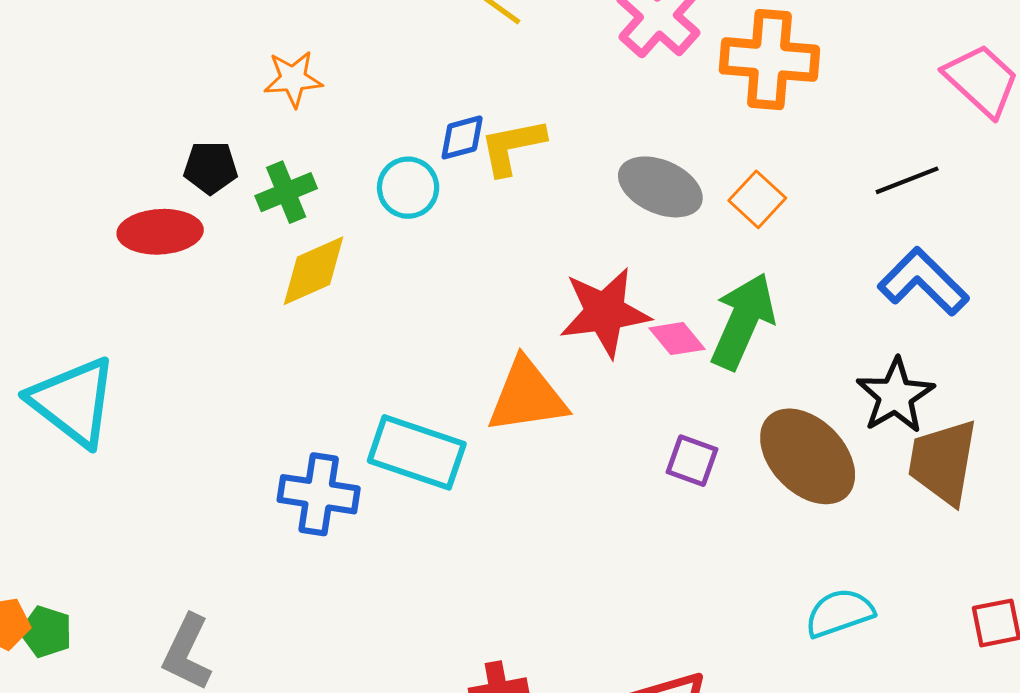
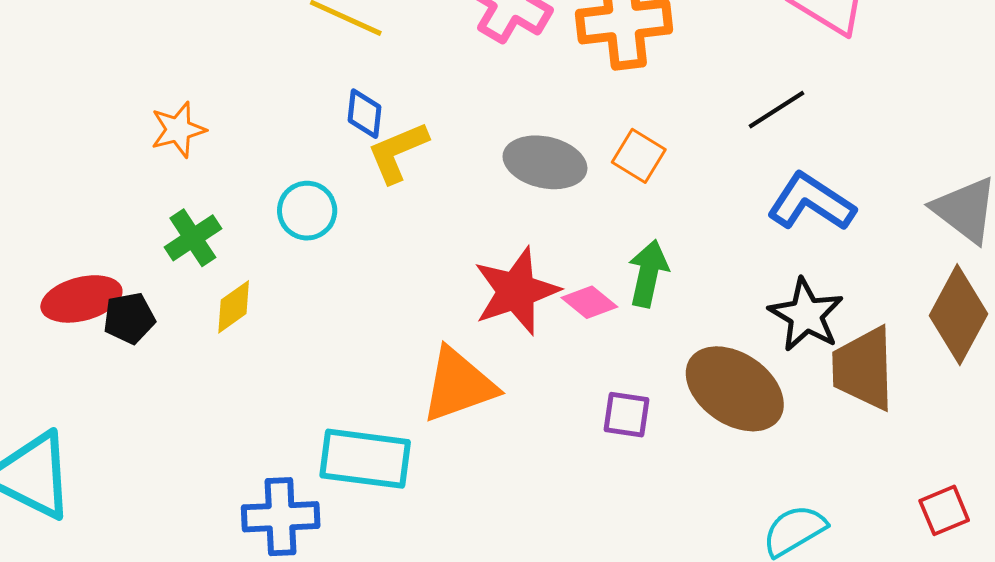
blue diamond: (462, 137) -> (365, 114), moved, turned -57
black pentagon: (211, 168) -> (129, 318), moved
yellow diamond: (314, 271) -> (234, 307), size x0.7
green arrow: (743, 321) -> (648, 273), size x0.7

